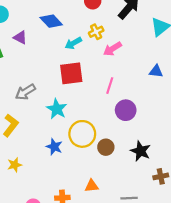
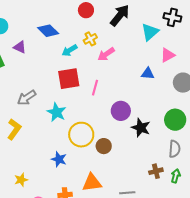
pink line: (110, 86) -> (95, 88), moved
blue star: (54, 147) -> (59, 159), moved
black star: (141, 151) -> (141, 128), moved
yellow star: (15, 165) -> (21, 180), moved
orange triangle: (92, 186) -> (92, 183), size x1.5

